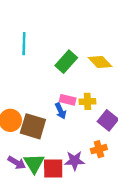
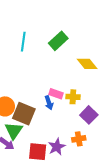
green rectangle: (66, 62) -> (58, 41), moved
purple star: (75, 161) -> (57, 147), turned -30
green triangle: (34, 163) -> (14, 131), moved

